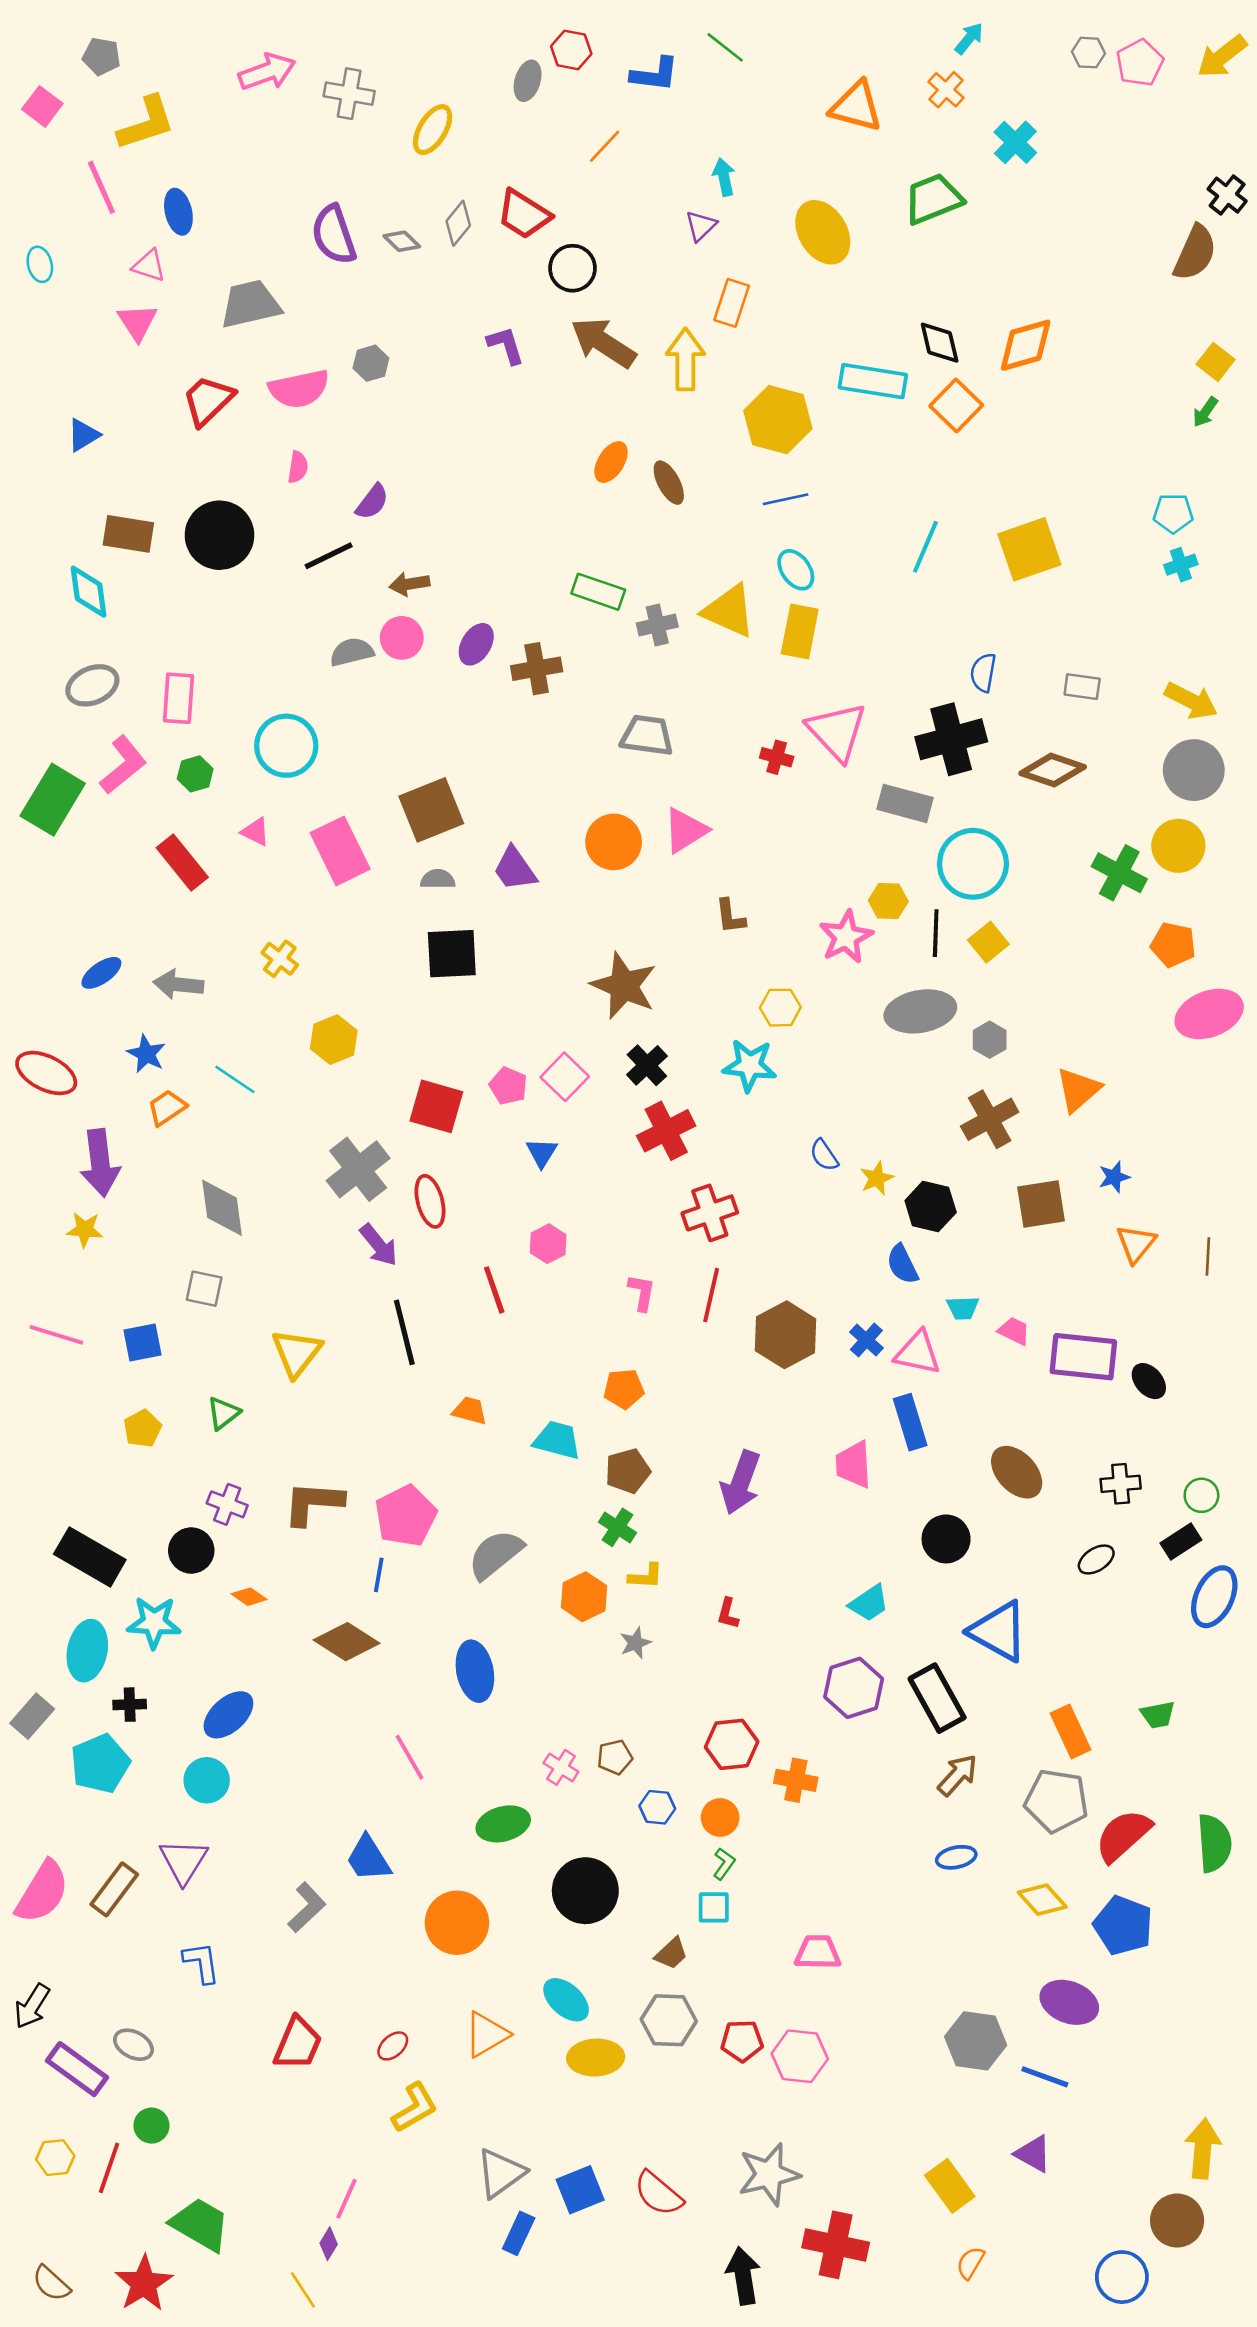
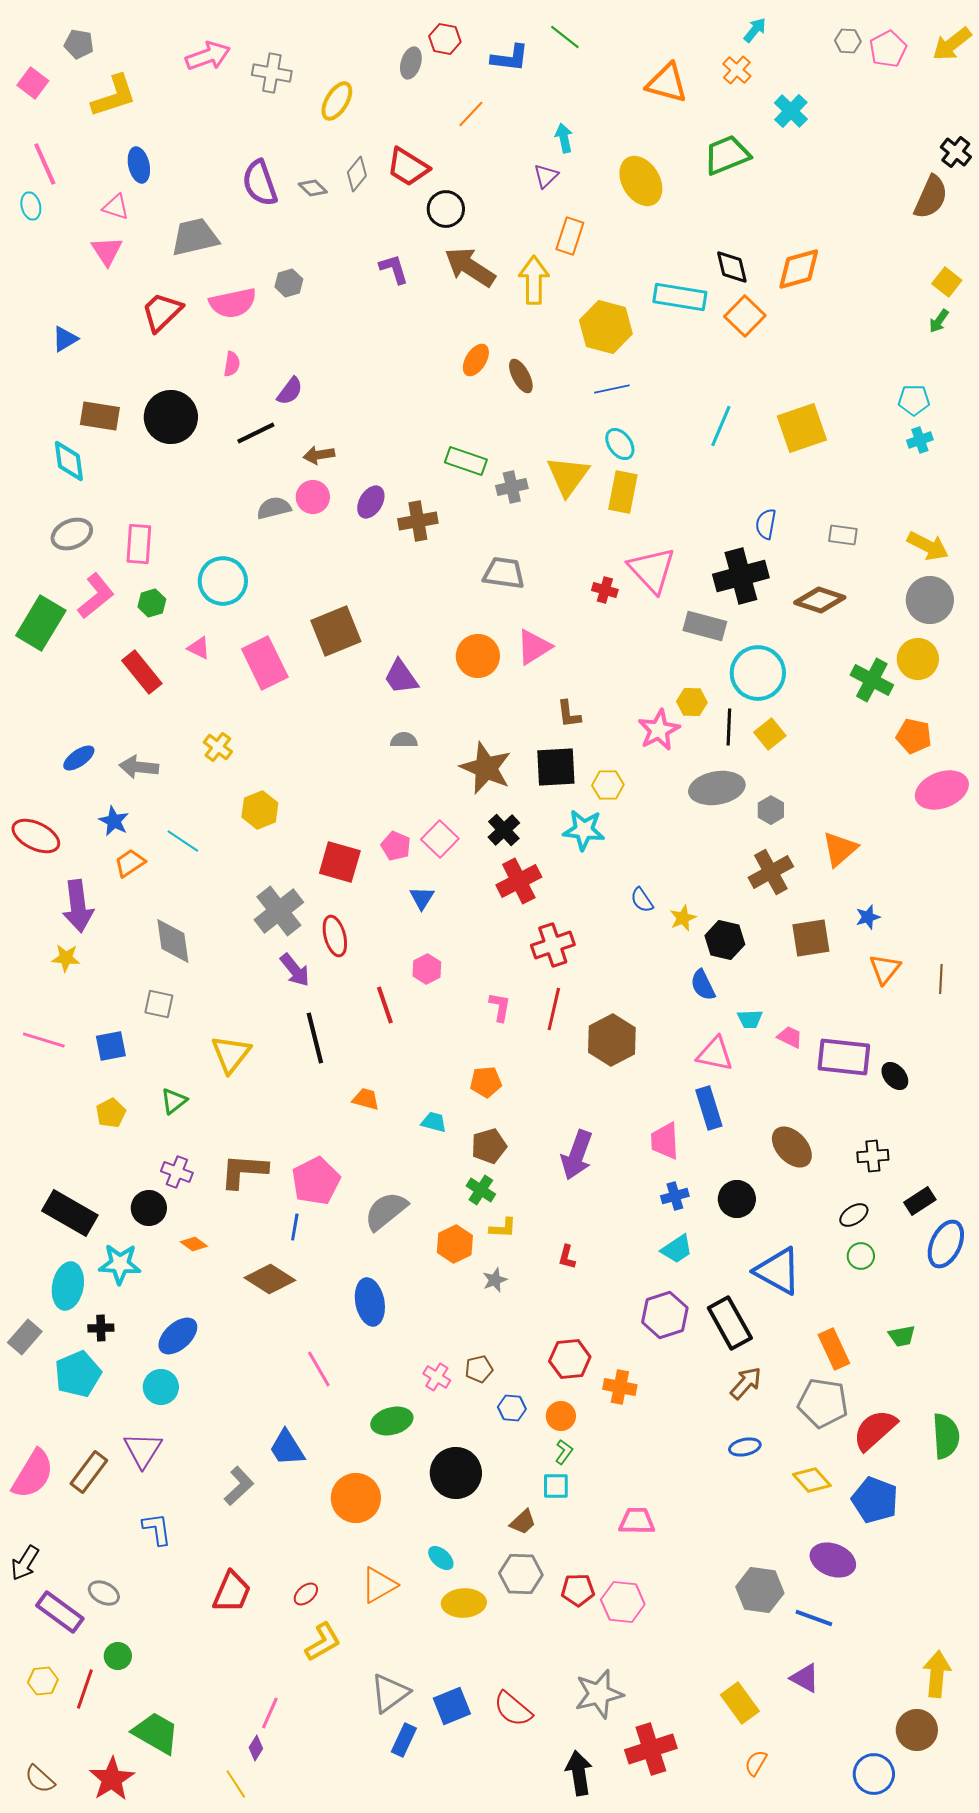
pink line: (101, 187) -> (45, 164), moved
yellow triangle: (729, 611) -> (568, 476), turned 42
gray semicircle: (438, 879) -> (404, 740), moved
black square: (452, 954) -> (556, 767), moved
blue cross: (866, 1340) -> (675, 1196), moved, turned 32
cyan trapezoid: (557, 1440) -> (434, 1122), size x0.7
green circle: (1201, 1495) -> (861, 1256), moved
cyan ellipse: (566, 2000) -> (441, 1558), size x0.7
red cross: (836, 2245) -> (651, 1749), turned -30

